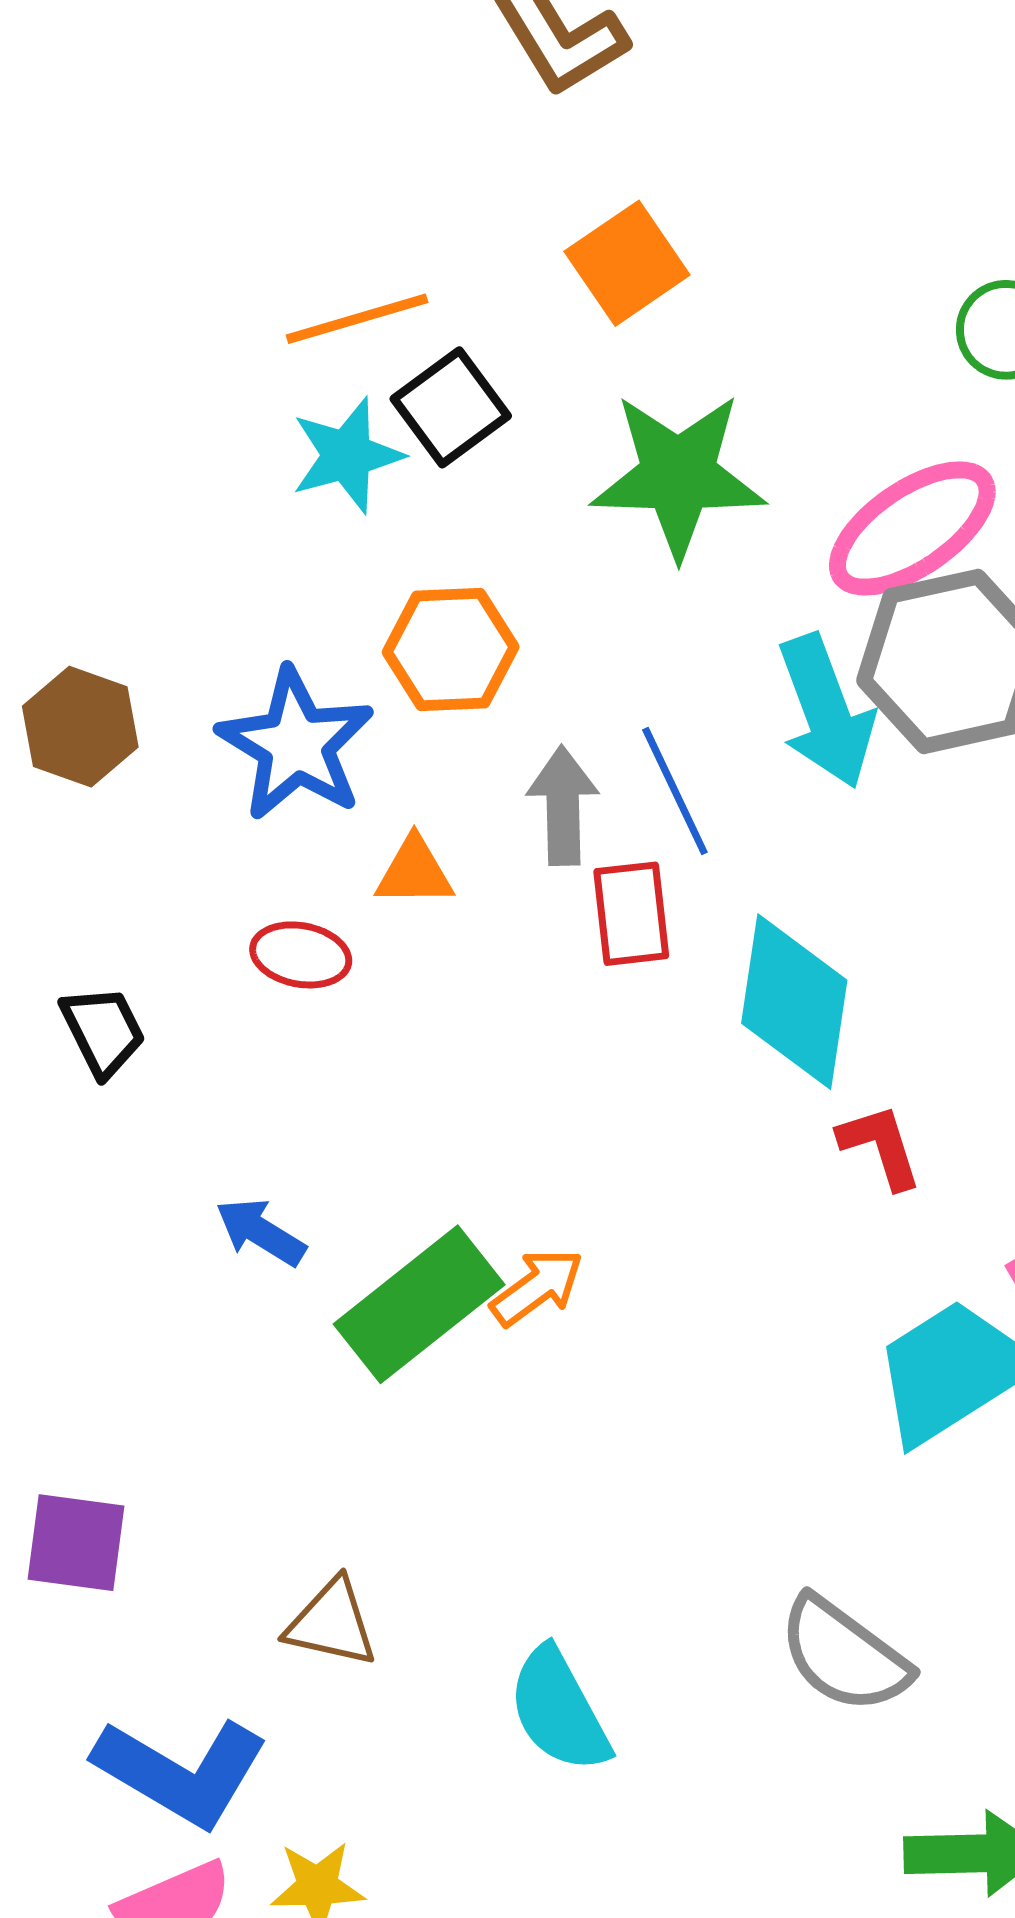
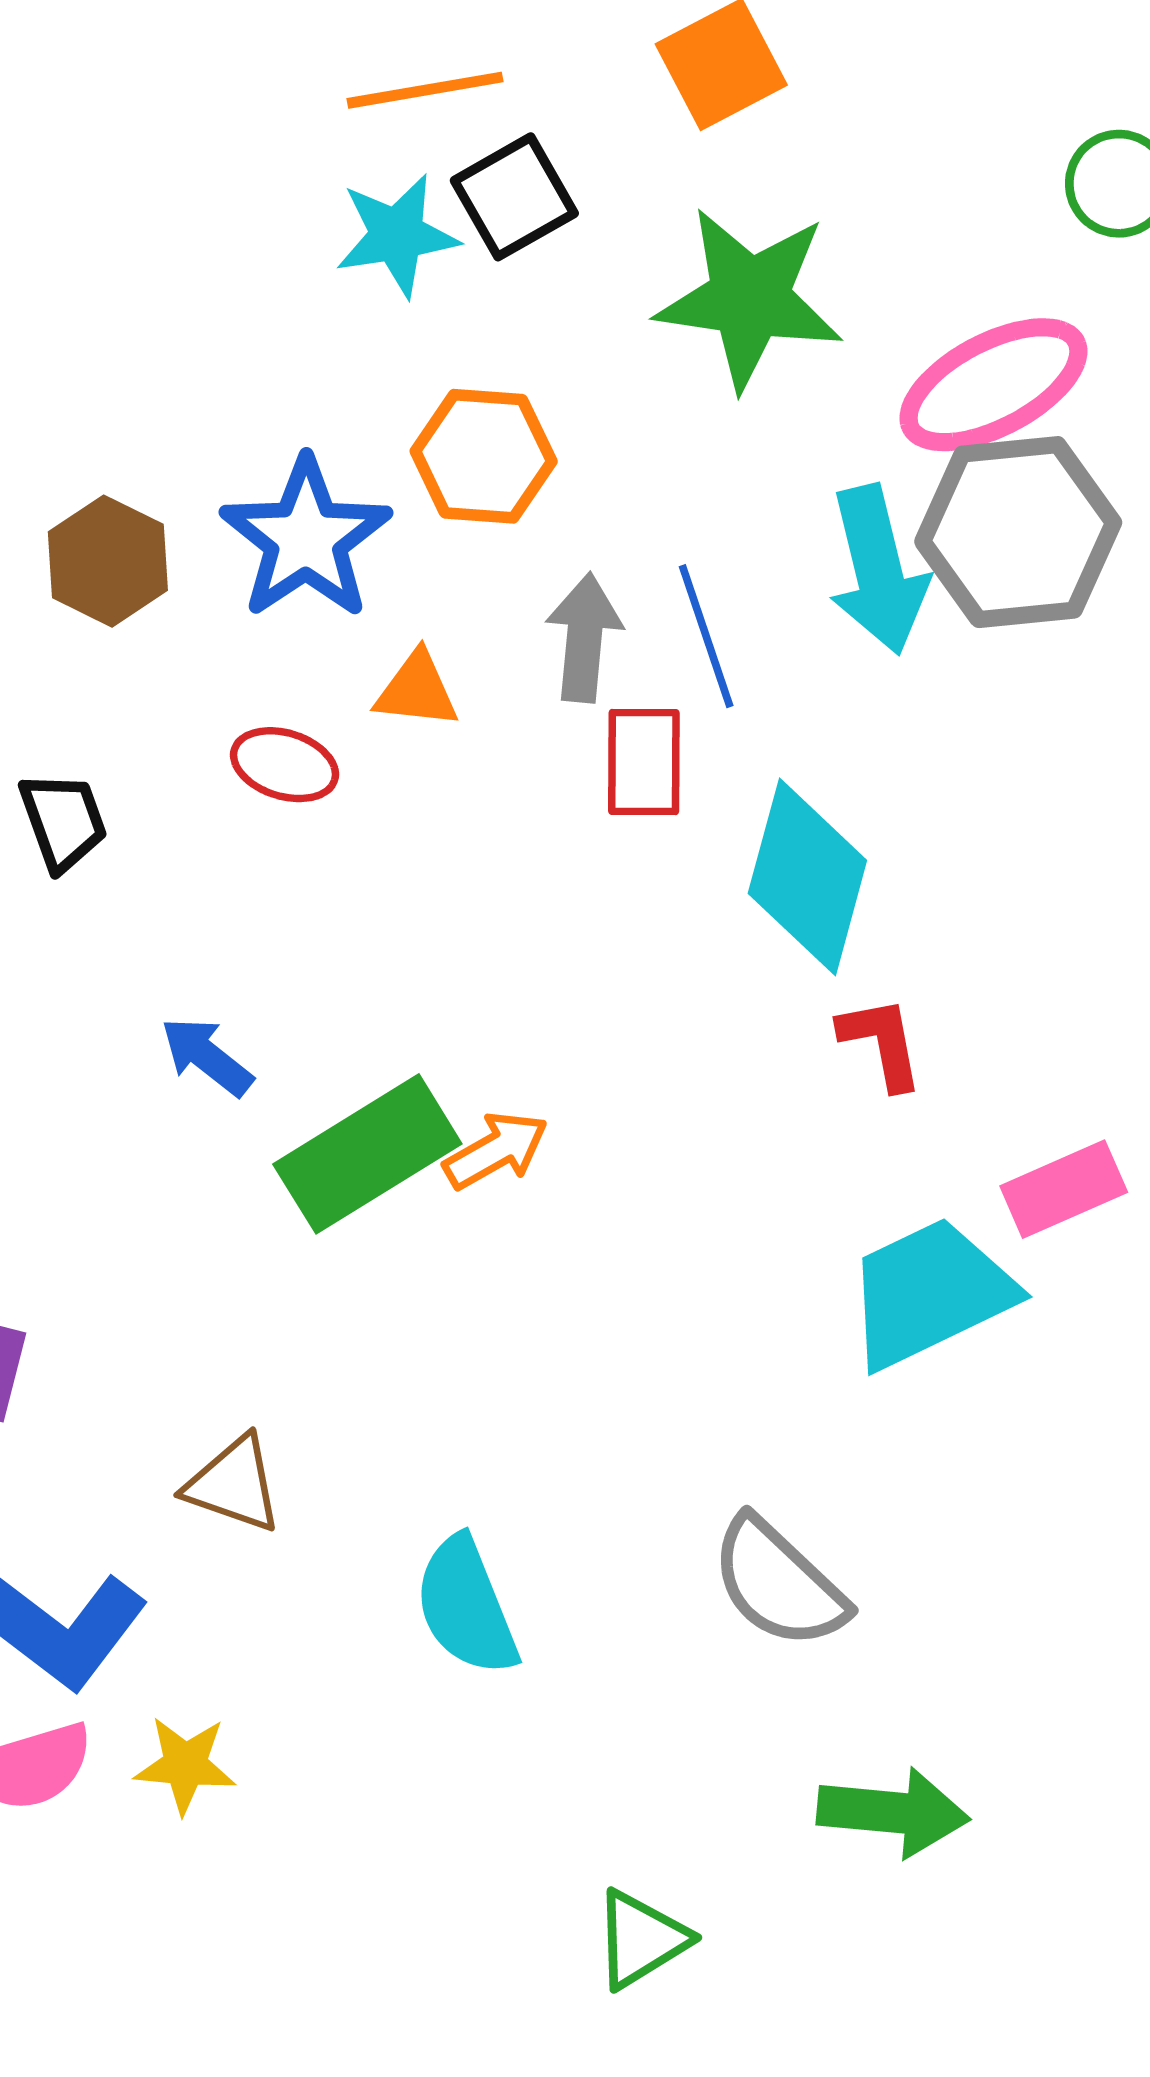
brown hexagon: (80, 727) -> (108, 561), moved

